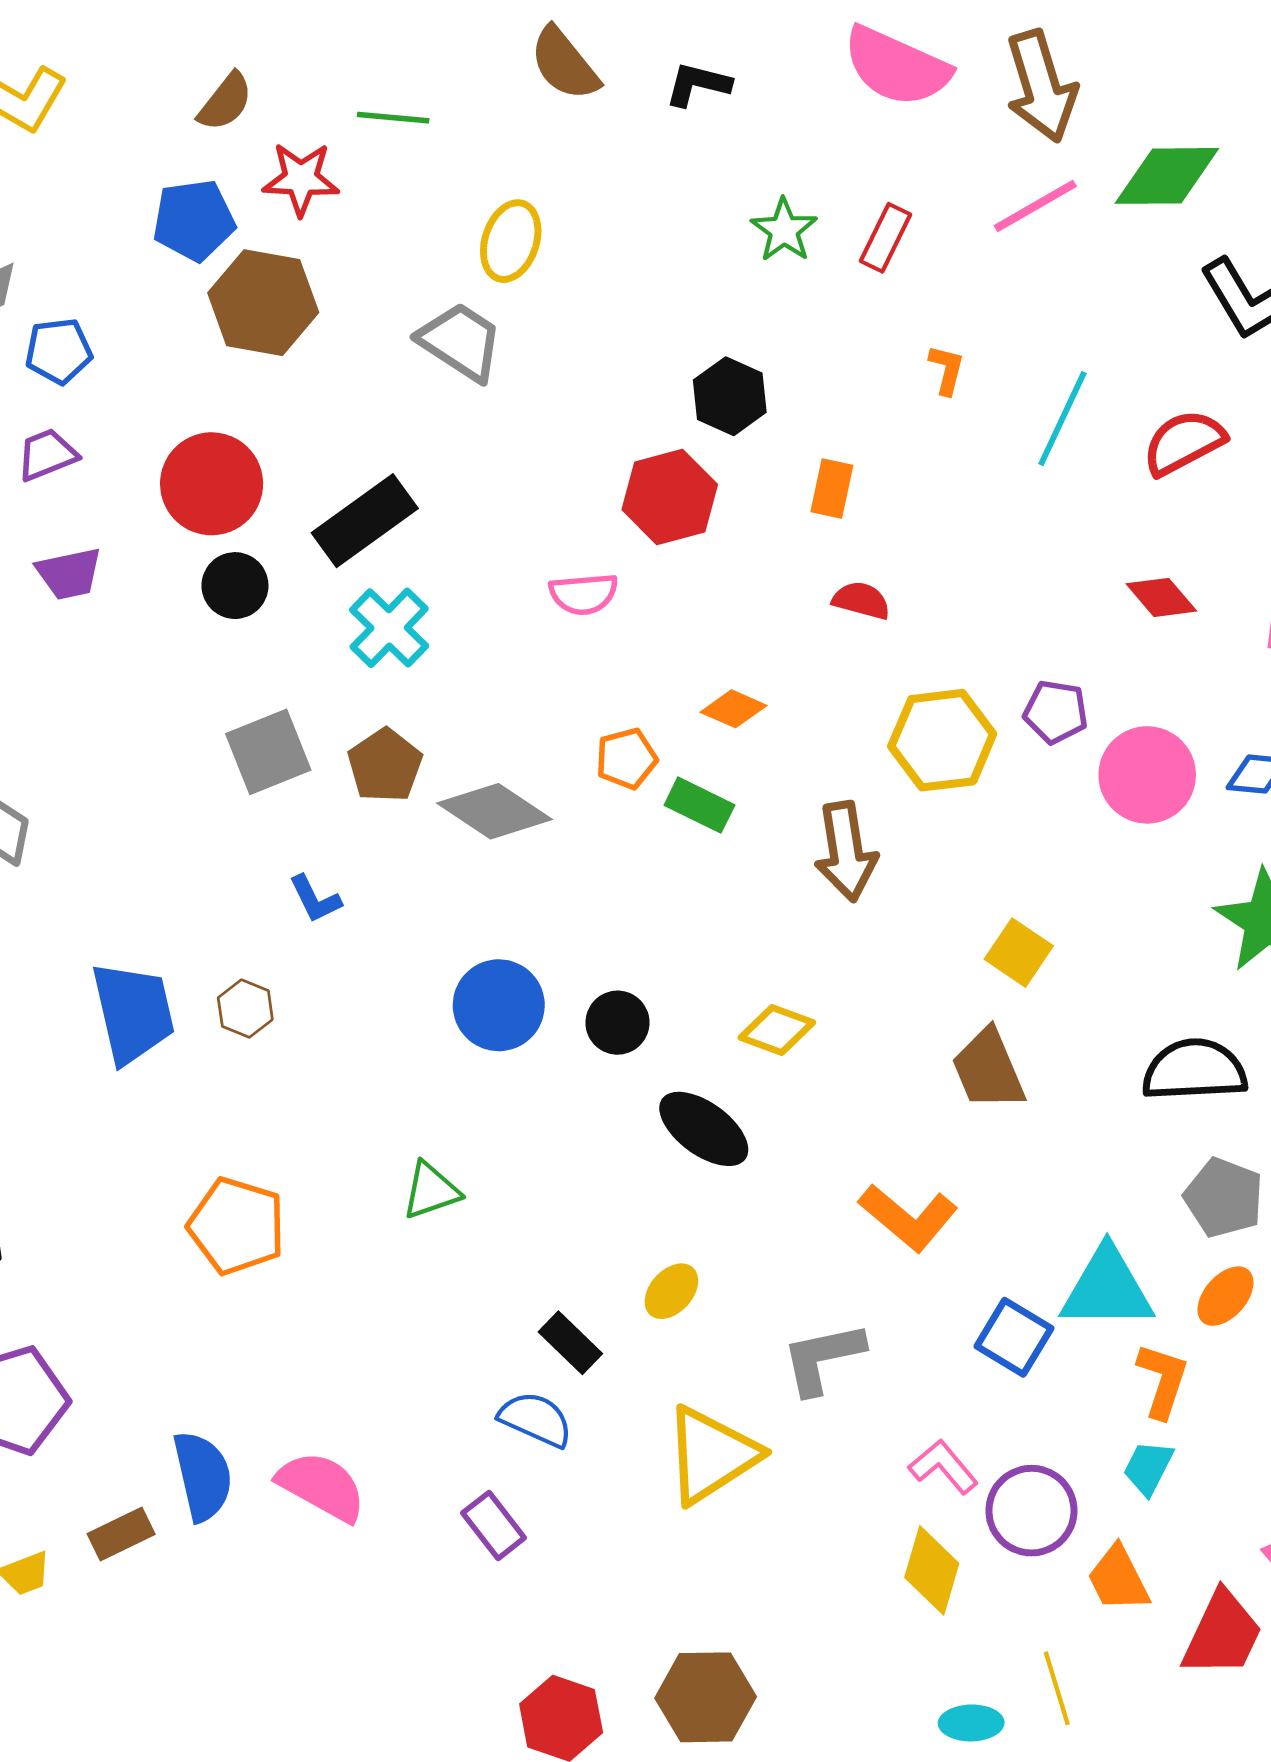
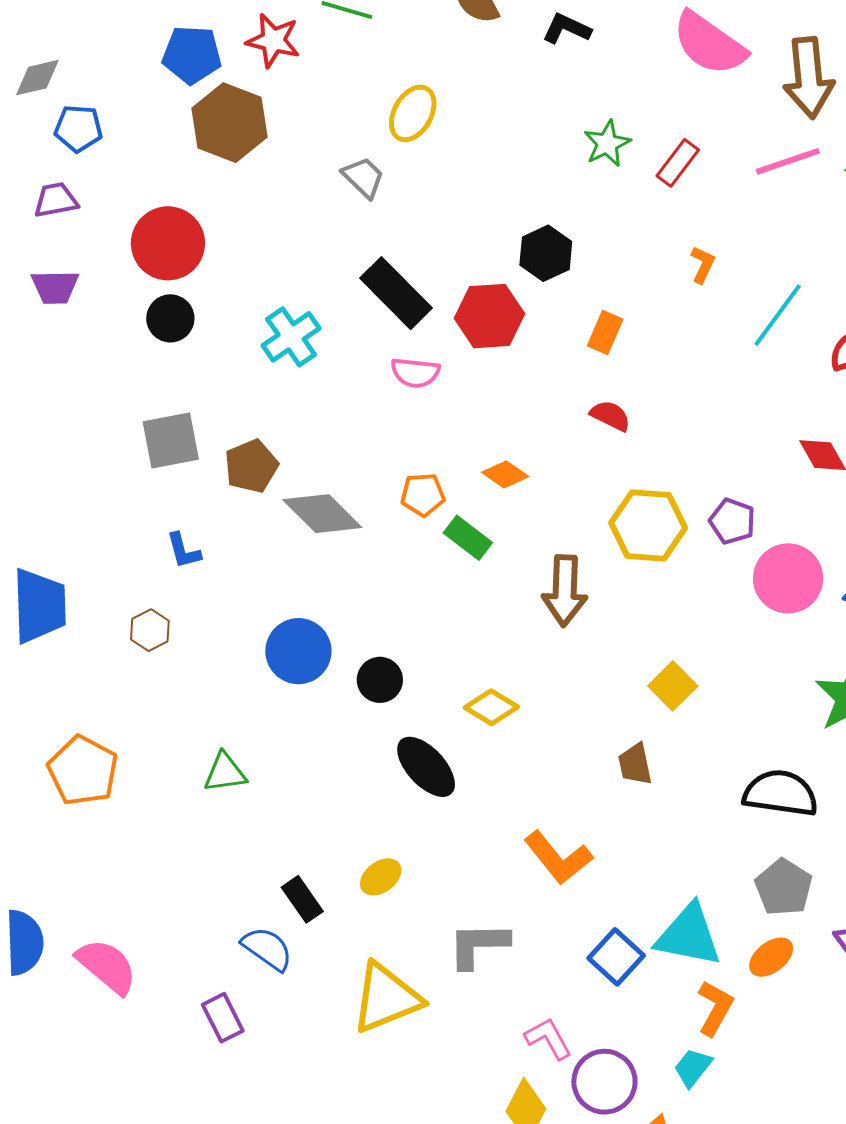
gray trapezoid: (461, 342) -> (363, 177), size x0.7
black rectangle: (365, 521) -> (396, 293), moved, turned 70
cyan cross: (389, 628) -> (291, 337), moved
brown hexagon: (245, 1009) -> (150, 630), moved
brown trapezoid: (988, 1069) -> (635, 764), size x0.7

